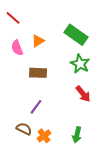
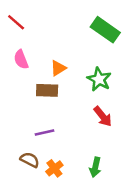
green rectangle: (76, 35) -> (105, 30), moved
orange triangle: (38, 41) -> (58, 68), moved
purple line: (36, 107) -> (45, 132), turned 42

